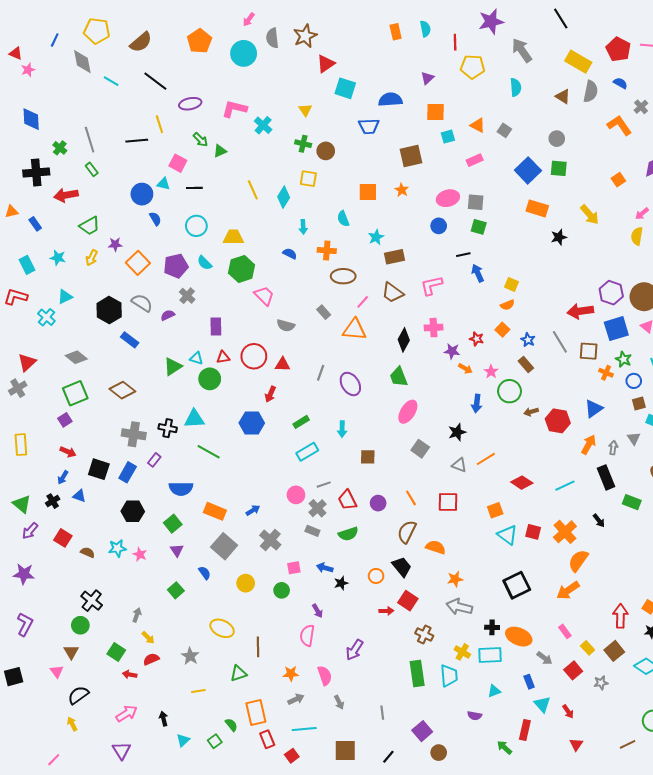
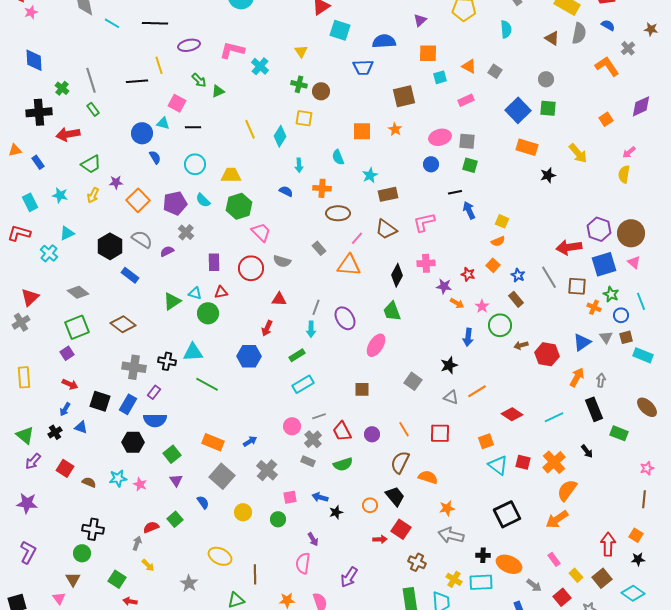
black line: (155, 81) -> (155, 23), turned -35
red circle: (254, 356) -> (251, 268), moved
pink ellipse: (408, 412) -> (376, 345), moved
cyan arrow: (342, 429) -> (311, 329), moved
gray triangle: (634, 438) -> (606, 337), moved
blue semicircle: (181, 489) -> (155, 420), moved
black cross: (92, 601) -> (93, 529), turned -30
red semicircle: (151, 659) -> (151, 527), moved

